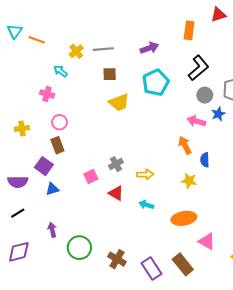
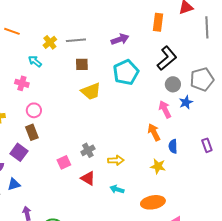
pink arrow: (196, 121) -> (165, 109), turned 48
blue triangle: (52, 189) -> (14, 184), moved

